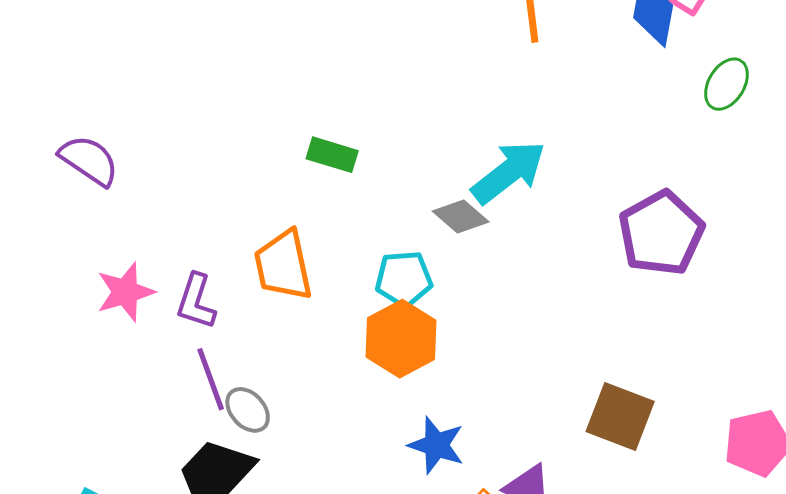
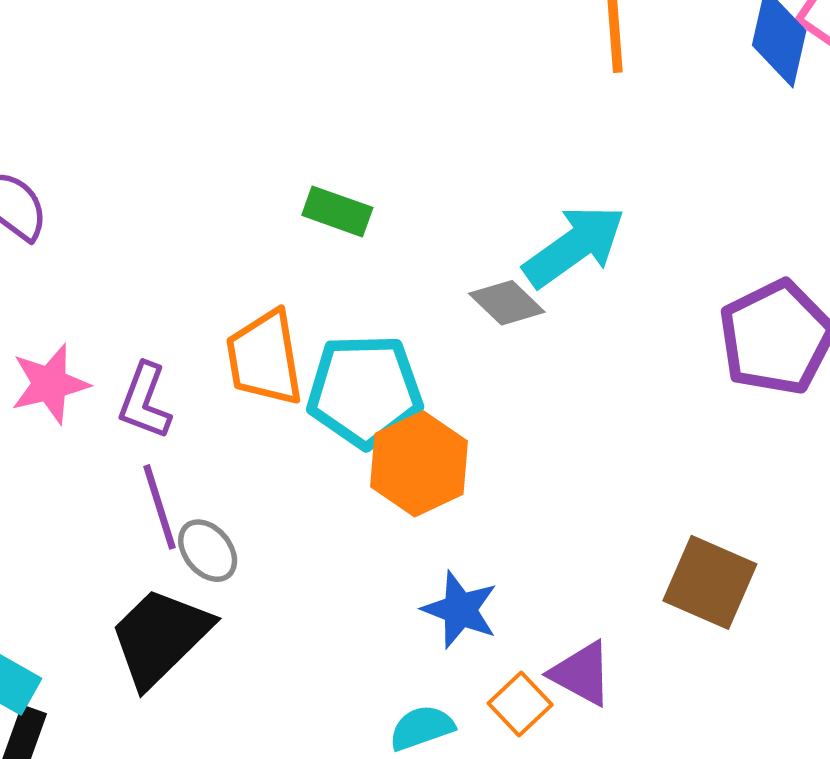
cyan pentagon: (404, 279) -> (365, 391), moved, size x1.5

